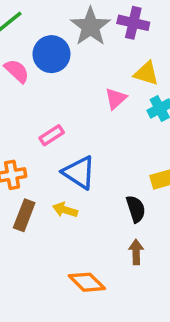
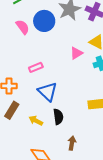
black semicircle: (136, 209) -> (58, 117), moved
yellow arrow: (65, 210) -> (36, 121), moved

